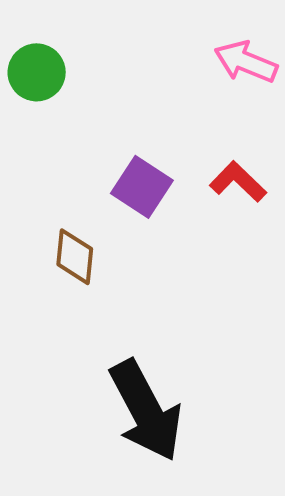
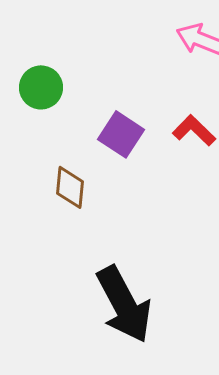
green circle: (37, 72) -> (41, 87), moved

